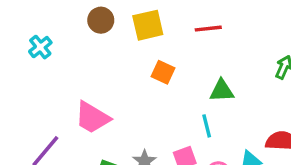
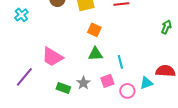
green triangle: (222, 91) -> (95, 54), moved

